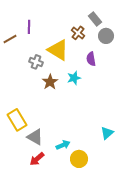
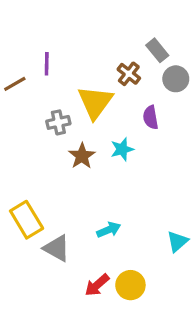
yellow triangle: (58, 50) -> (95, 102), turned 35
gray cross: (36, 62) -> (58, 122), turned -32
cyan arrow: (63, 145) -> (109, 230), moved
red arrow: (37, 159) -> (97, 285), moved

